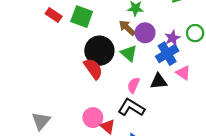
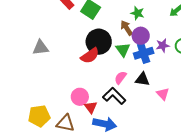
blue cross: (167, 54) -> (144, 53), moved
red semicircle: (93, 69) -> (90, 56), turned 78
pink triangle: (183, 73) -> (163, 94), moved
gray triangle: (41, 121) -> (41, 48), moved, turned 30

